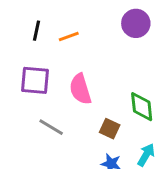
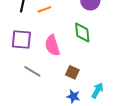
green diamond: (142, 107) -> (82, 32), moved

